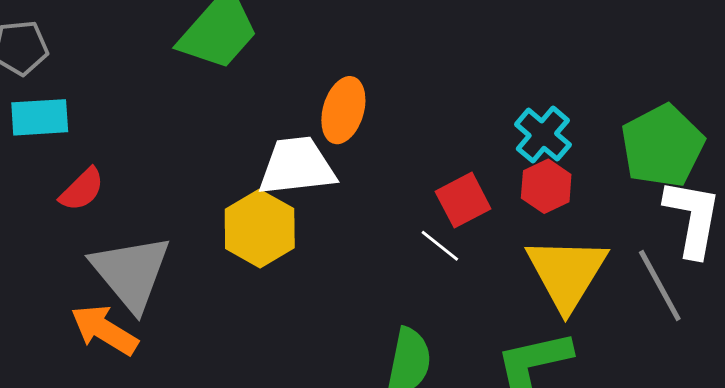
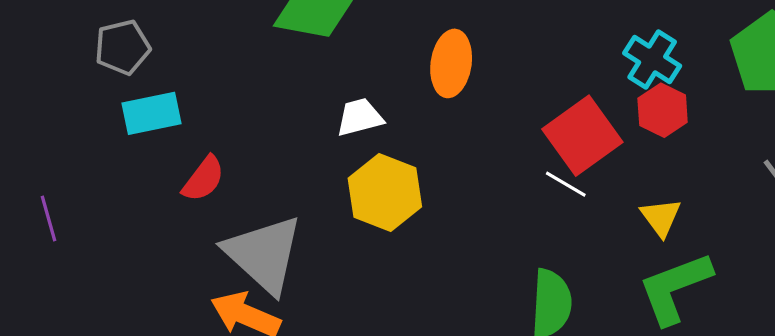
white trapezoid: (297, 166) -> (360, 117), moved, size x0.6
red square: (463, 200) -> (582, 136), size x1.4
yellow triangle: (567, 273) -> (661, 217), moved, size x0.5

